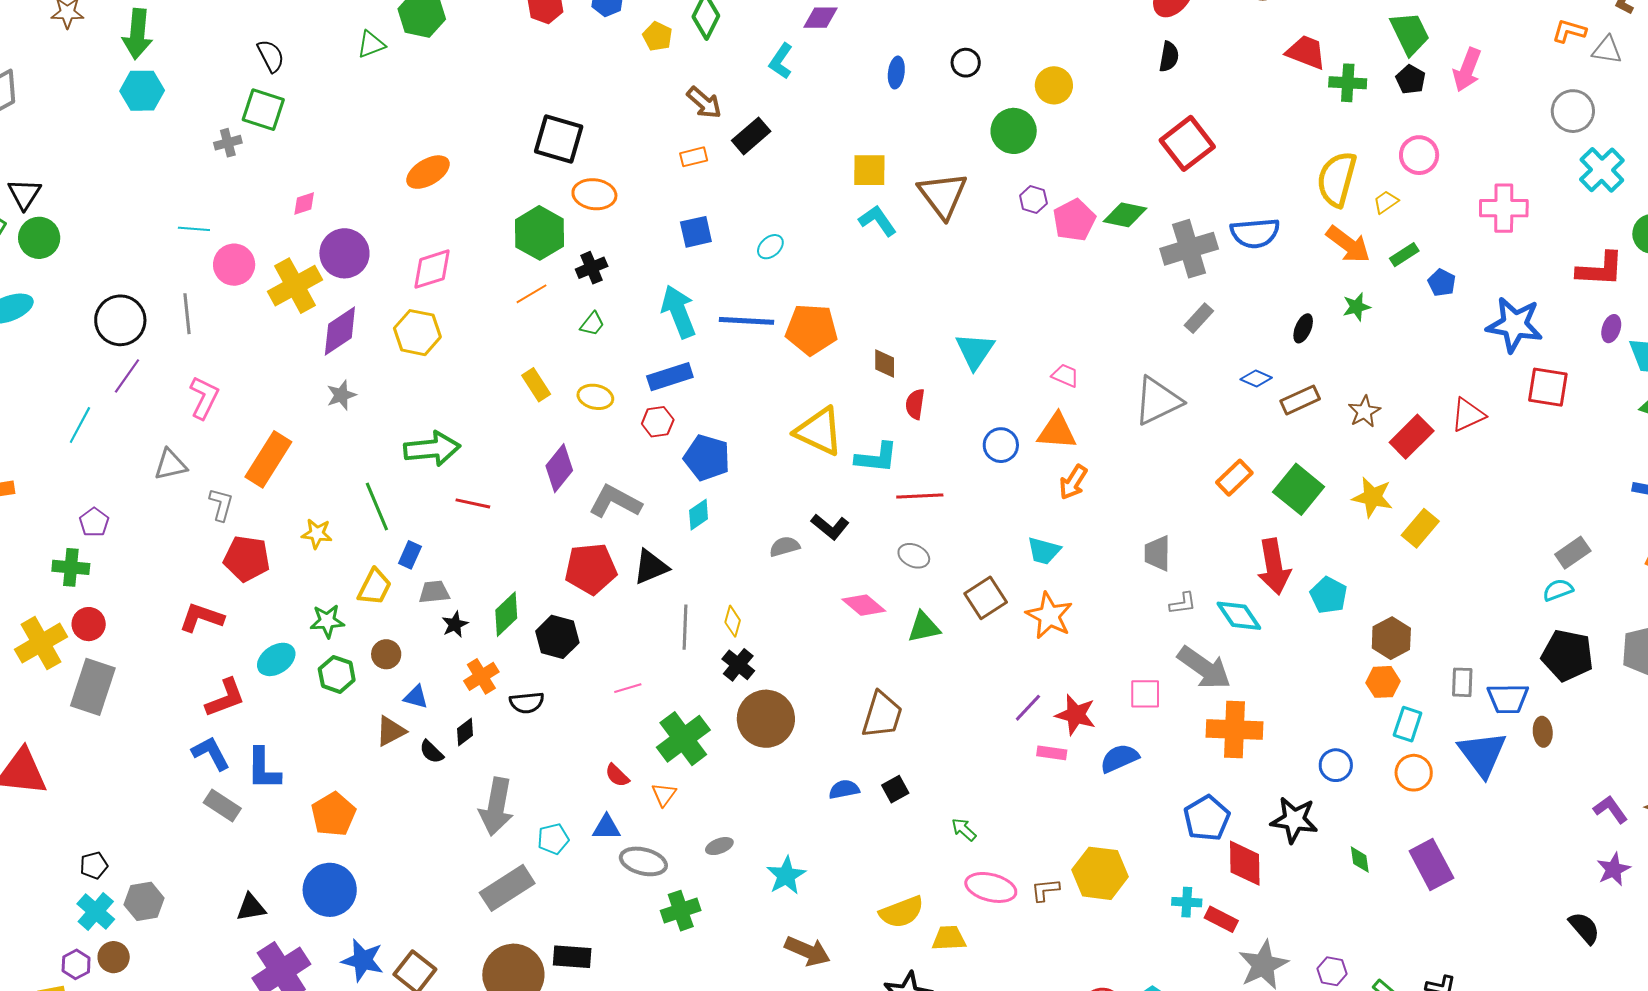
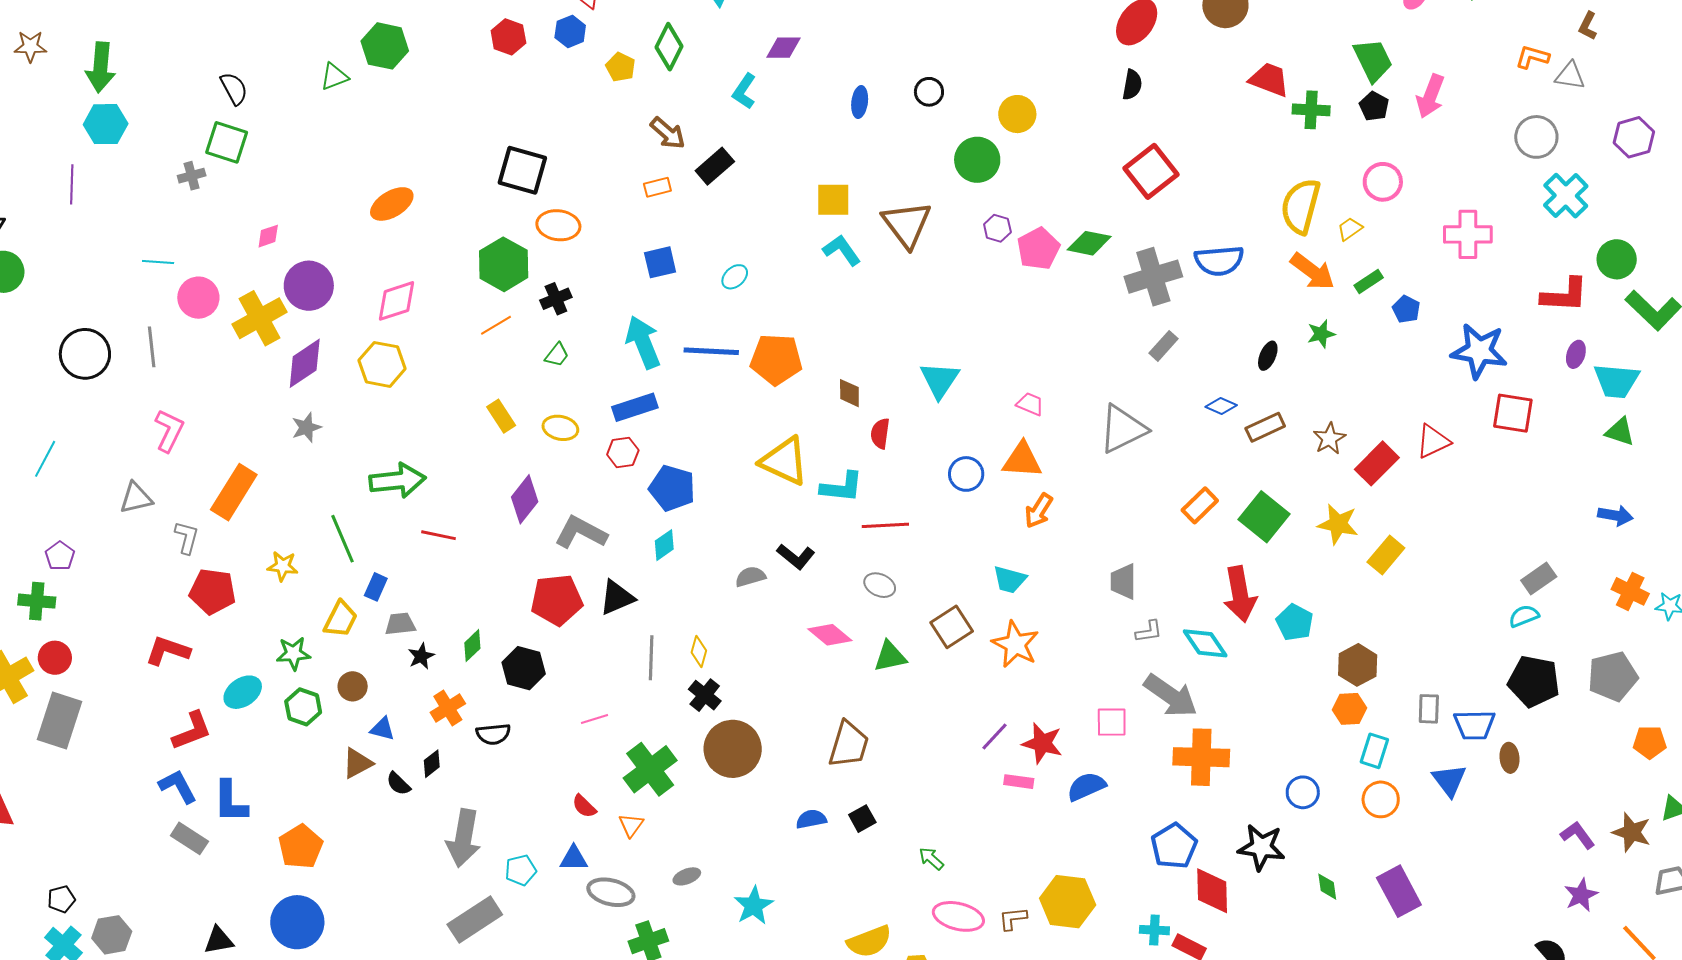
purple line: (127, 376) -> (72, 184), moved, turned -33
green diamond: (506, 614) -> (472, 646), size x0.7
blue triangle: (1482, 754) -> (1449, 780), size x0.7

